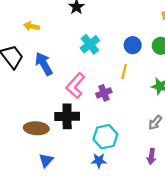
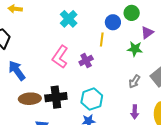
blue circle: (133, 45) -> (113, 22), moved
blue arrow: (44, 64) -> (17, 71), moved
black cross: (67, 116) -> (56, 97), moved

